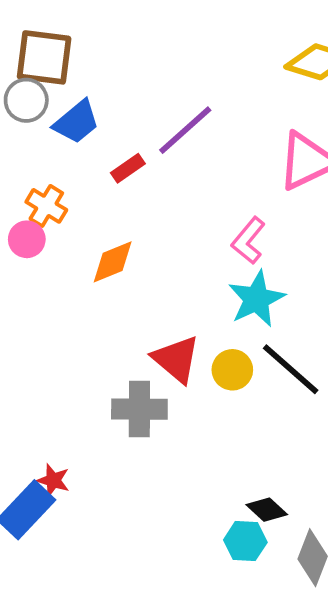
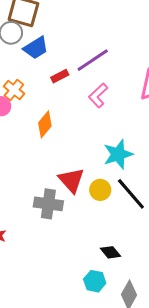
pink L-shape: (248, 241) -> (98, 95), moved
orange diamond: (113, 262) -> (45, 124), turned -36
black diamond: (267, 510) -> (110, 252), moved

